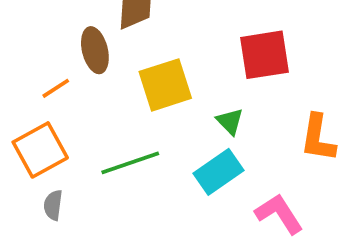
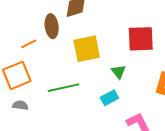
cyan rectangle: (219, 172) -> (109, 98), size x0.7
gray semicircle: (53, 205) -> (20, 105), turned 84

